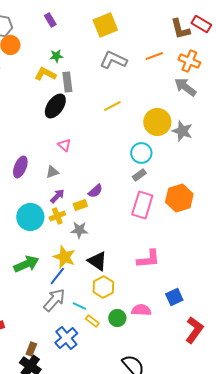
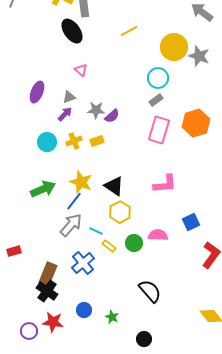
black ellipse: (55, 106) -> (72, 31), turned -70
purple arrow: (57, 196) -> (65, 114), moved
yellow rectangle: (80, 205) -> (97, 141), moved
cyan circle: (30, 217) -> (47, 142), size x0.7
gray star: (79, 230) -> (96, 110), moved
brown rectangle: (31, 349) -> (48, 274), size x1.6

